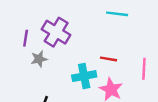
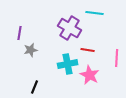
purple cross: (56, 32) -> (70, 28), moved

